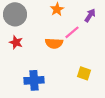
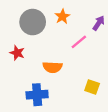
gray circle: (15, 14) -> (33, 22), moved
orange semicircle: (54, 43) -> (52, 67), moved

